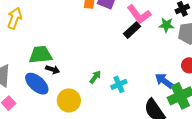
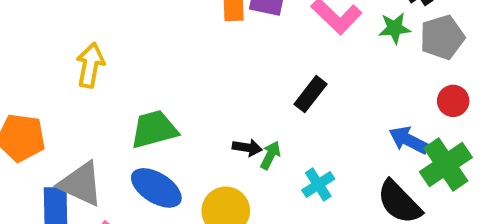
black rectangle: (132, 30) -> (310, 94), moved
black arrow: (53, 70) -> (247, 148), moved
cyan cross: (119, 84) -> (318, 185), moved

